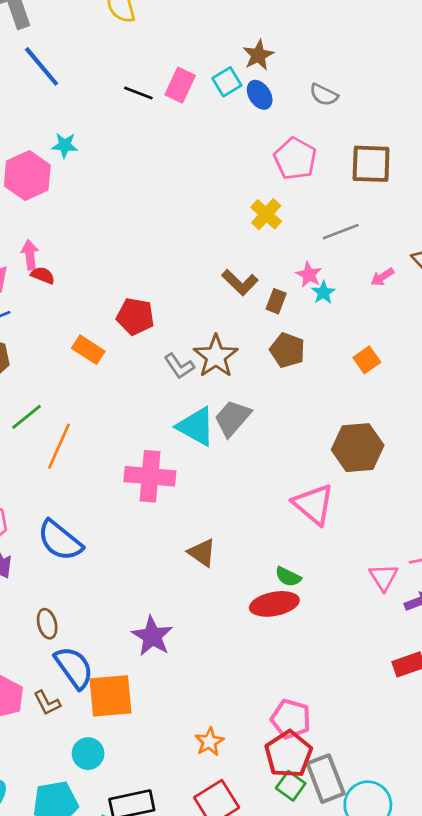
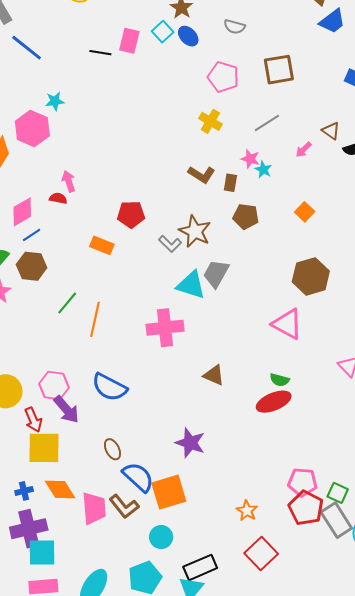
pink arrow: (30, 255) -> (69, 181), moved
brown L-shape: (47, 703) -> (124, 506), size x1.4
green square: (291, 786) -> (338, 493), moved

